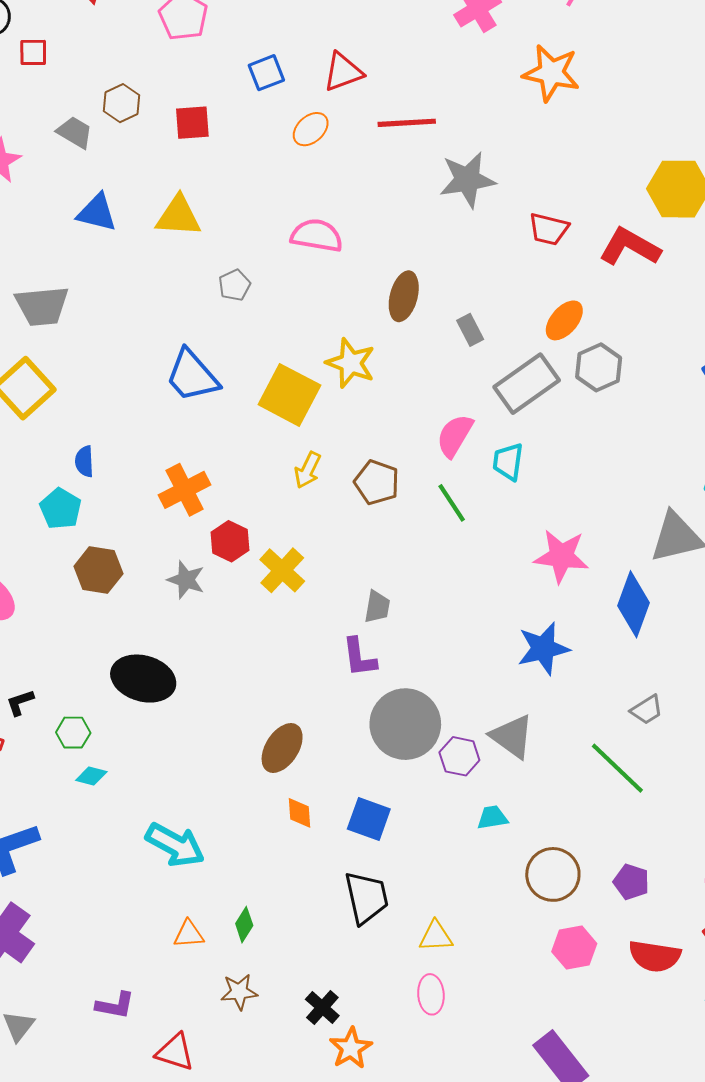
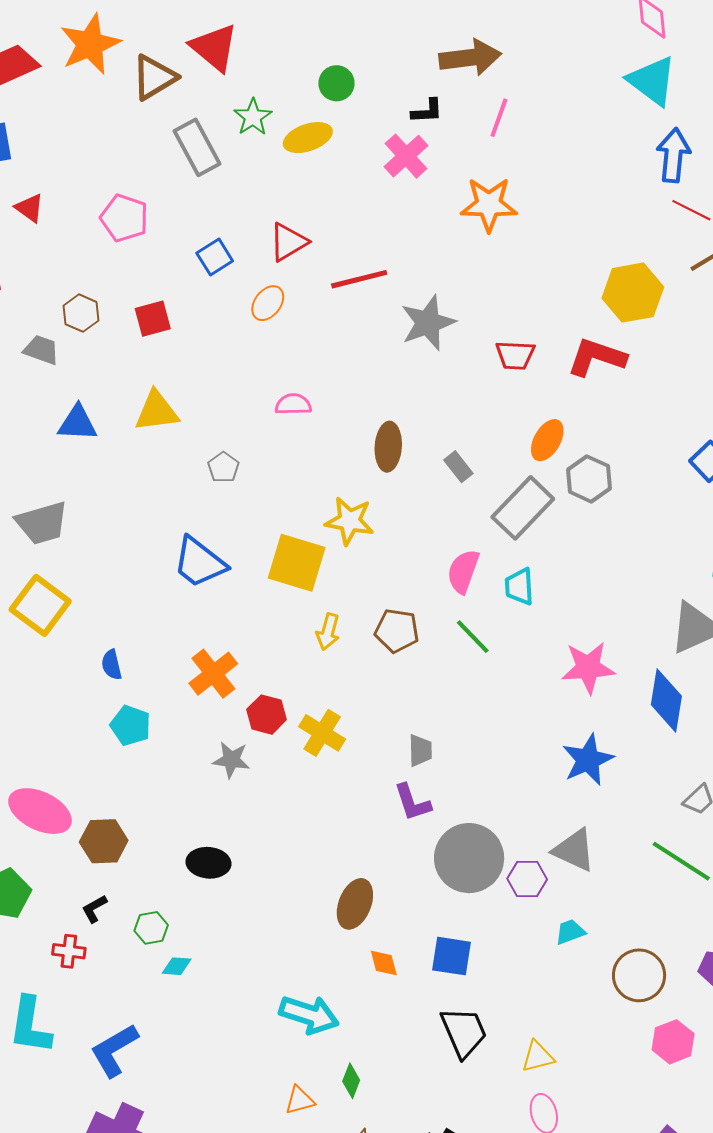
pink semicircle: (317, 235) -> (293, 404), size x0.7
cyan pentagon: (60, 509) -> (131, 725), moved
brown hexagon: (98, 570) -> (104, 841), moved
black ellipse: (143, 679) -> (208, 863), size x0.7
cyan arrow: (175, 845) -> (309, 1015), moved

